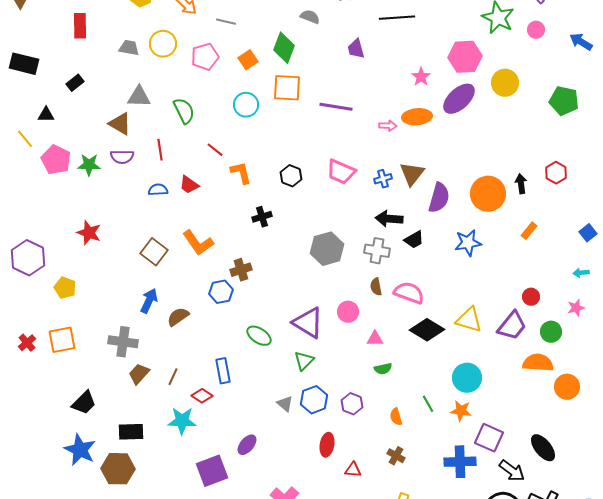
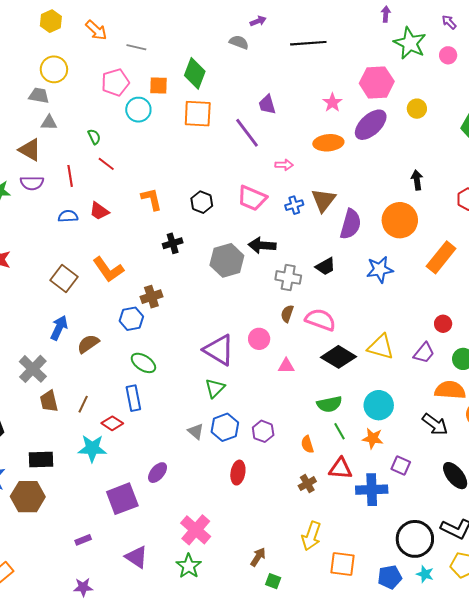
gray semicircle: (310, 17) -> (239, 42), moved
yellow circle: (163, 44) -> (54, 69), moved
gray trapezoid: (129, 48) -> (39, 96), moved
purple trapezoid: (356, 49) -> (267, 105), moved
orange square: (248, 60) -> (159, 85), turned 36
yellow circle: (505, 83) -> (417, 109), size x0.7
gray triangle: (139, 97) -> (49, 123), size x0.7
cyan circle: (246, 105) -> (138, 110), moved
purple line: (336, 107) -> (247, 133), turned 44
green semicircle: (184, 111) -> (94, 137), size x0.6
pink arrow: (388, 126) -> (284, 165), moved
red line: (215, 150) -> (106, 164), moved
black arrow: (521, 184) -> (417, 180), moved
black arrow: (389, 219) -> (262, 245), moved
orange rectangle: (529, 231) -> (441, 257), size x1.8
gray hexagon: (327, 249) -> (227, 260), moved
brown semicircle: (376, 287) -> (287, 314), turned 30
purple trapezoid: (512, 326) -> (424, 353), size x0.7
green ellipse: (259, 336) -> (143, 363), moved
gray cross: (123, 342) -> (33, 369), turned 36
green semicircle: (383, 369) -> (329, 404), moved, size x1.4
brown trapezoid: (139, 374) -> (49, 401), turned -55
purple square: (489, 438) -> (401, 466), size x0.7
brown cross: (396, 456) -> (307, 484), turned 30
red triangle: (353, 470) -> (340, 469), moved, size x1.4
black arrow: (512, 471) -> (435, 424), moved

